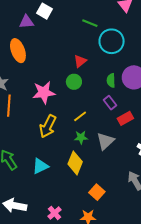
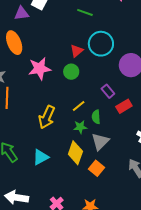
cyan circle: (112, 41) -> (101, 44), moved
green semicircle: (111, 80) -> (96, 117), moved
pink star: (44, 92) -> (40, 69), moved
gray triangle: (105, 141) -> (100, 142), moved
orange square: (97, 192) -> (97, 168), moved

